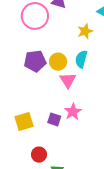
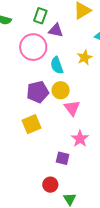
cyan semicircle: (81, 59) -> (57, 65), moved, turned -30
purple square: (54, 119) -> (63, 158), moved
yellow square: (24, 122) -> (32, 124), moved

